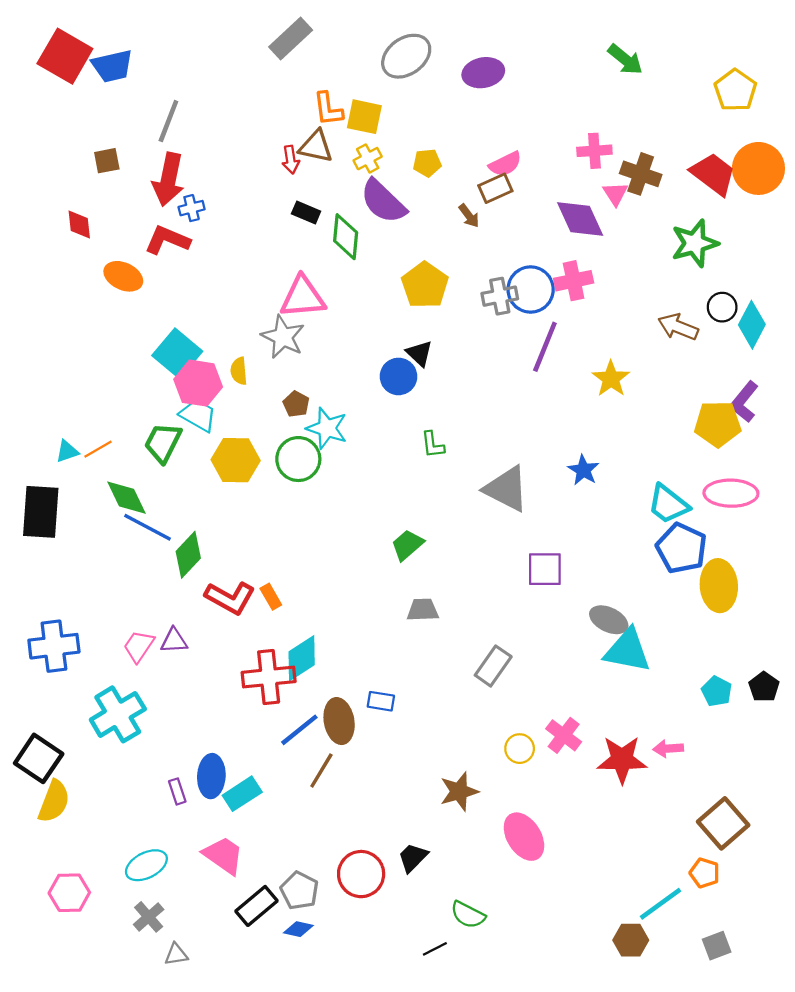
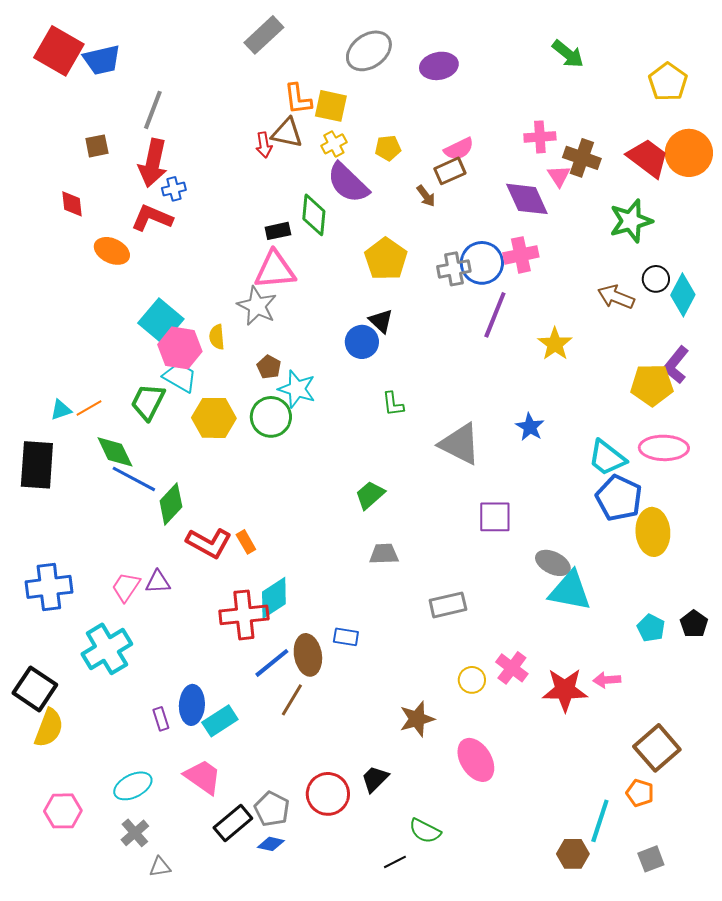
black rectangle: (306, 212) -> (278, 231), moved, turned -35
gray rectangle: (493, 666) -> (448, 605), turned 42
cyan line: (660, 904) -> (600, 821), turned -36

